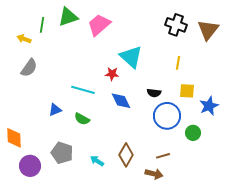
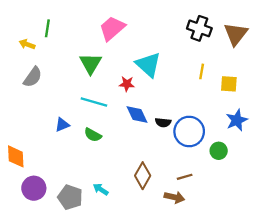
green triangle: (68, 17) -> (91, 63), moved, turned -40
yellow square: (187, 91) -> (229, 84), moved
black semicircle: (154, 93) -> (163, 122), moved
gray pentagon: (62, 153) -> (70, 197), moved
cyan arrow: (97, 161) -> (101, 189), moved

